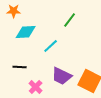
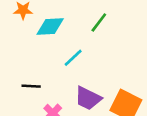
cyan diamond: (26, 32) -> (50, 27), moved

